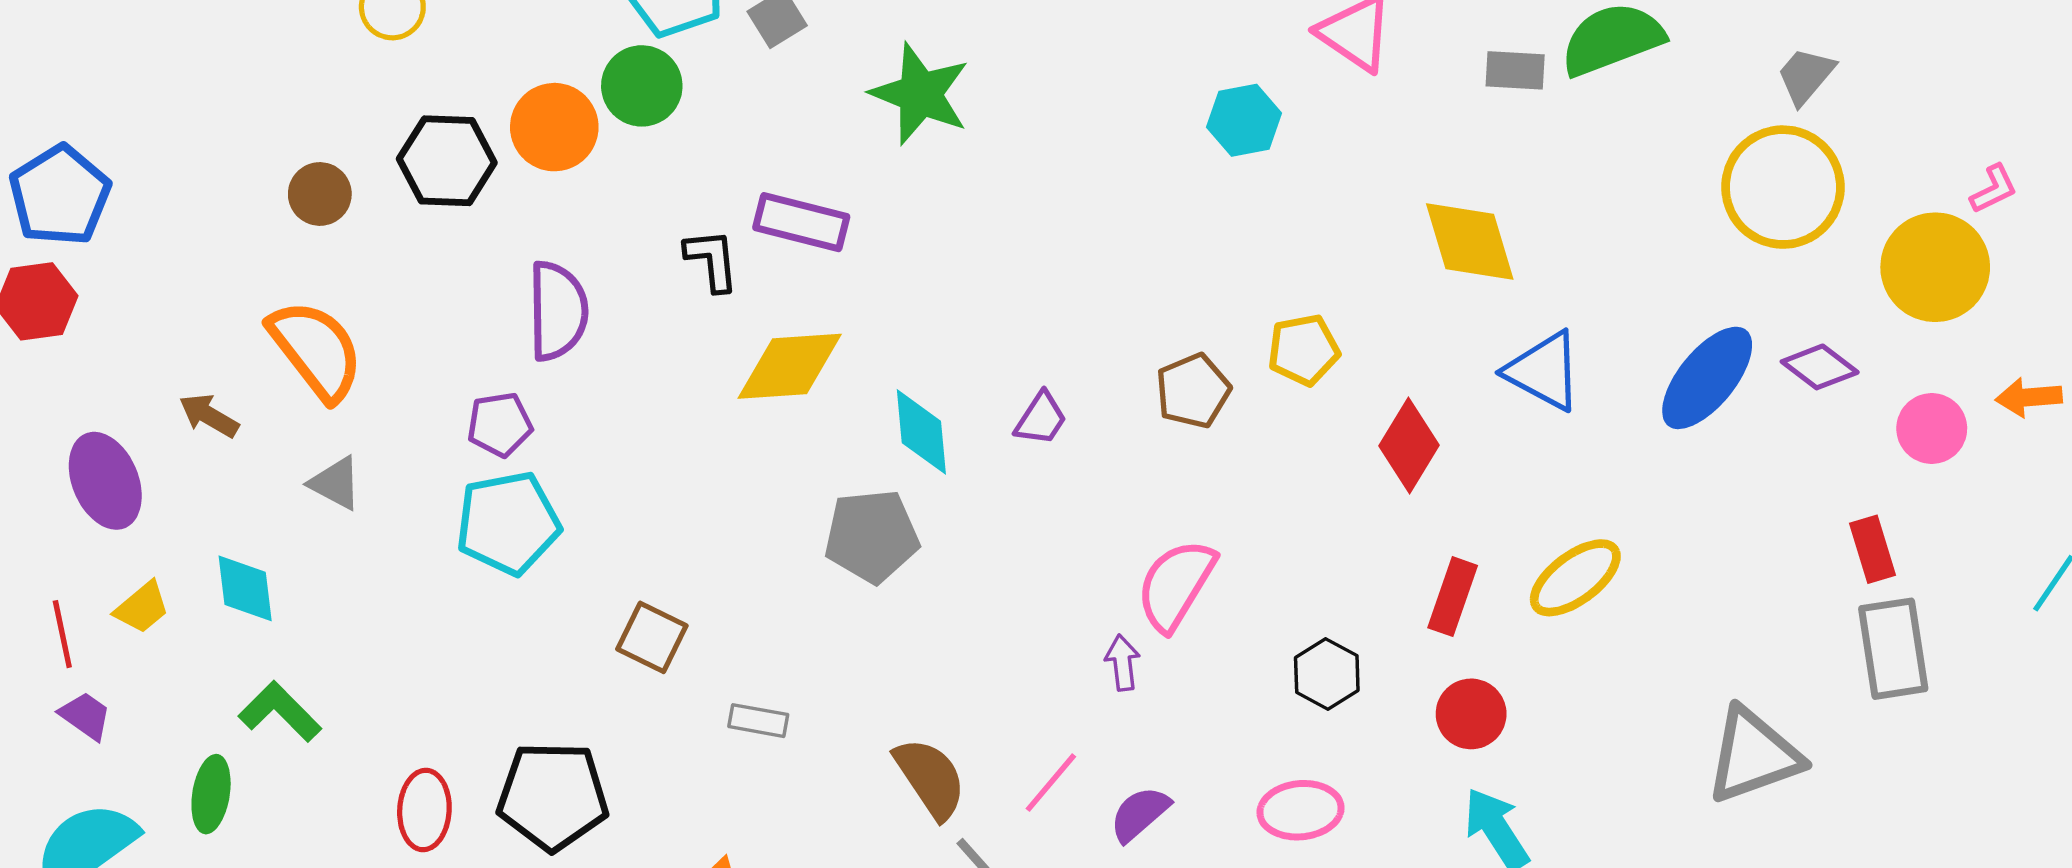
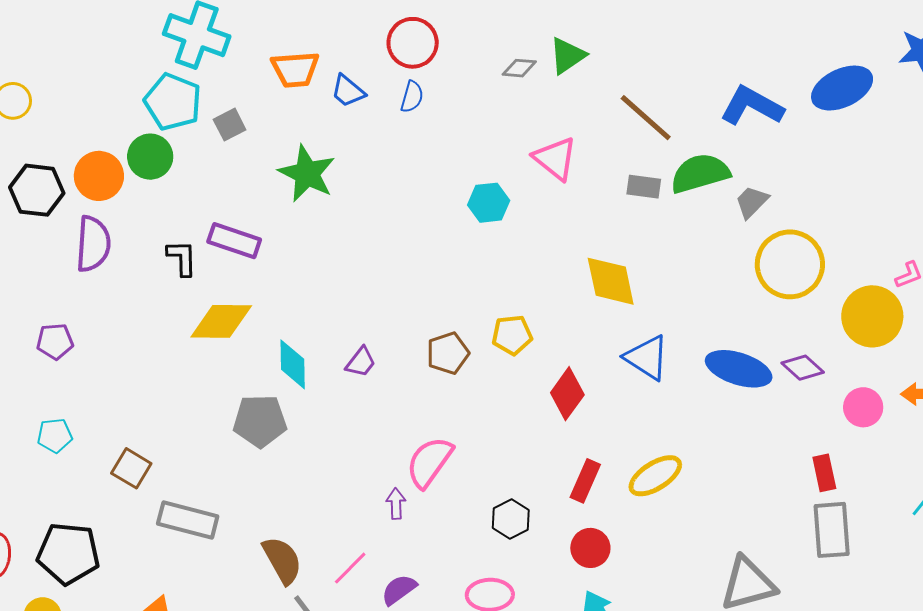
gray trapezoid: (1806, 76) -> (752, 202), moved
purple semicircle: (558, 311) -> (93, 244), moved
blue ellipse: (1707, 378) -> (739, 369), turned 64
cyan pentagon: (508, 523) -> (55, 435), moved, size x0.6
gray rectangle: (758, 721) -> (188, 520), size x1.8

